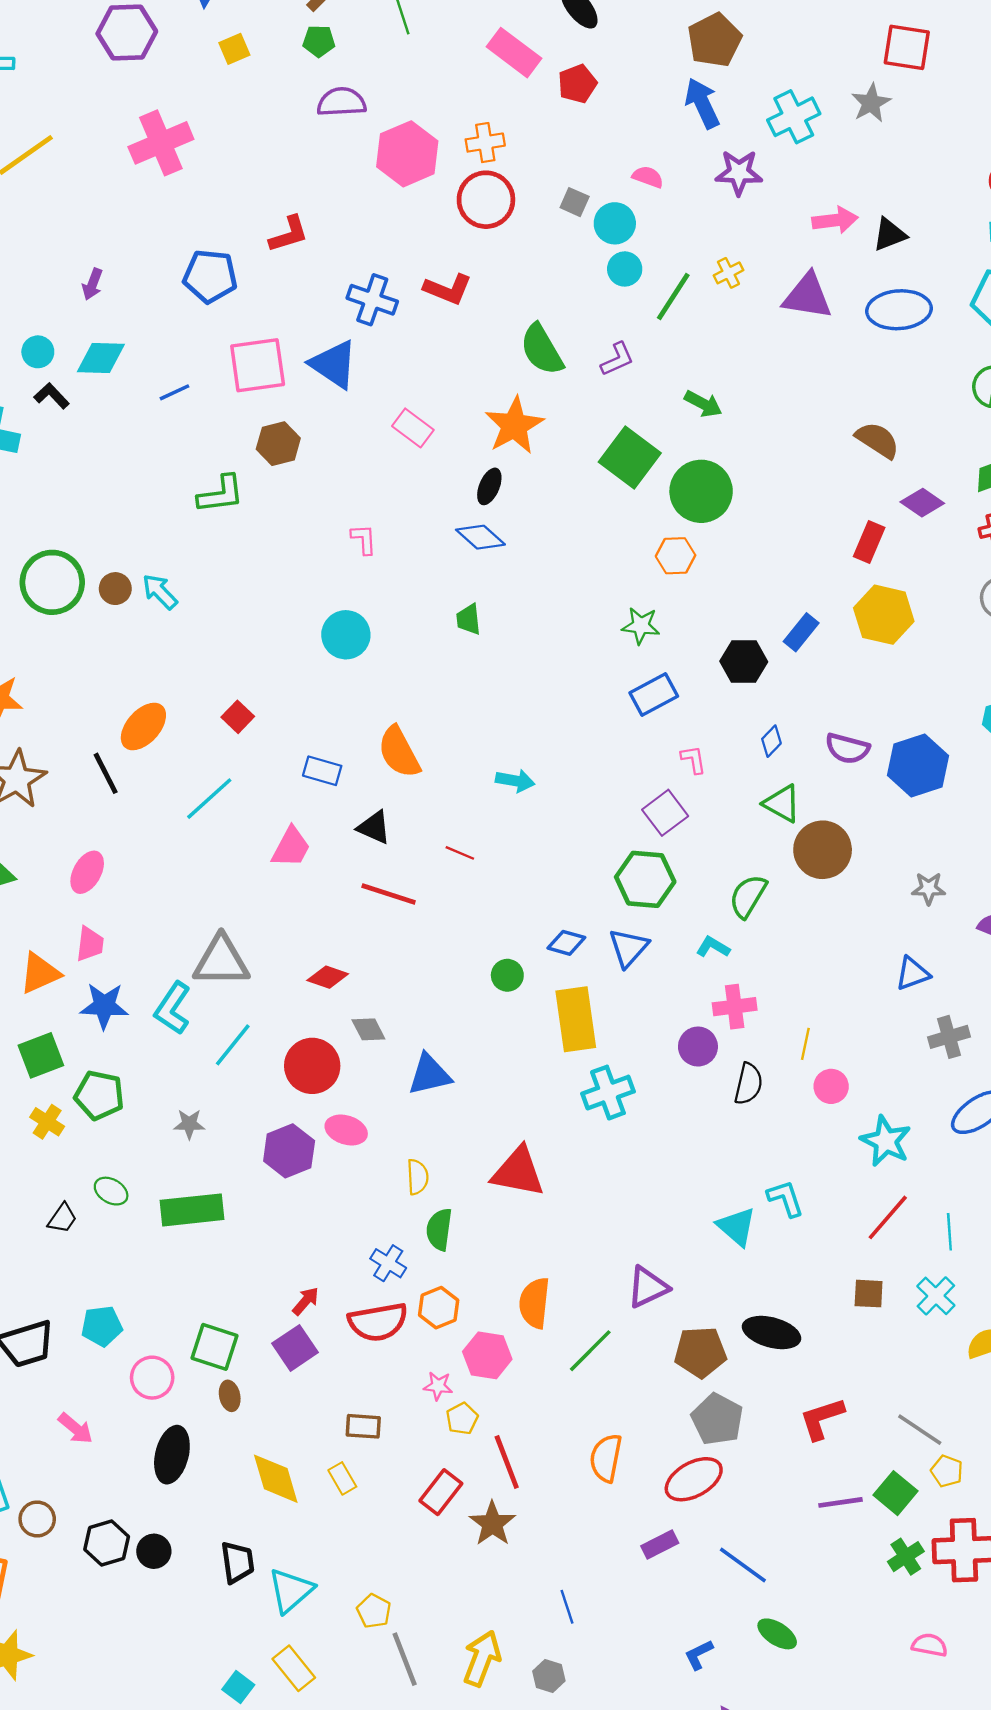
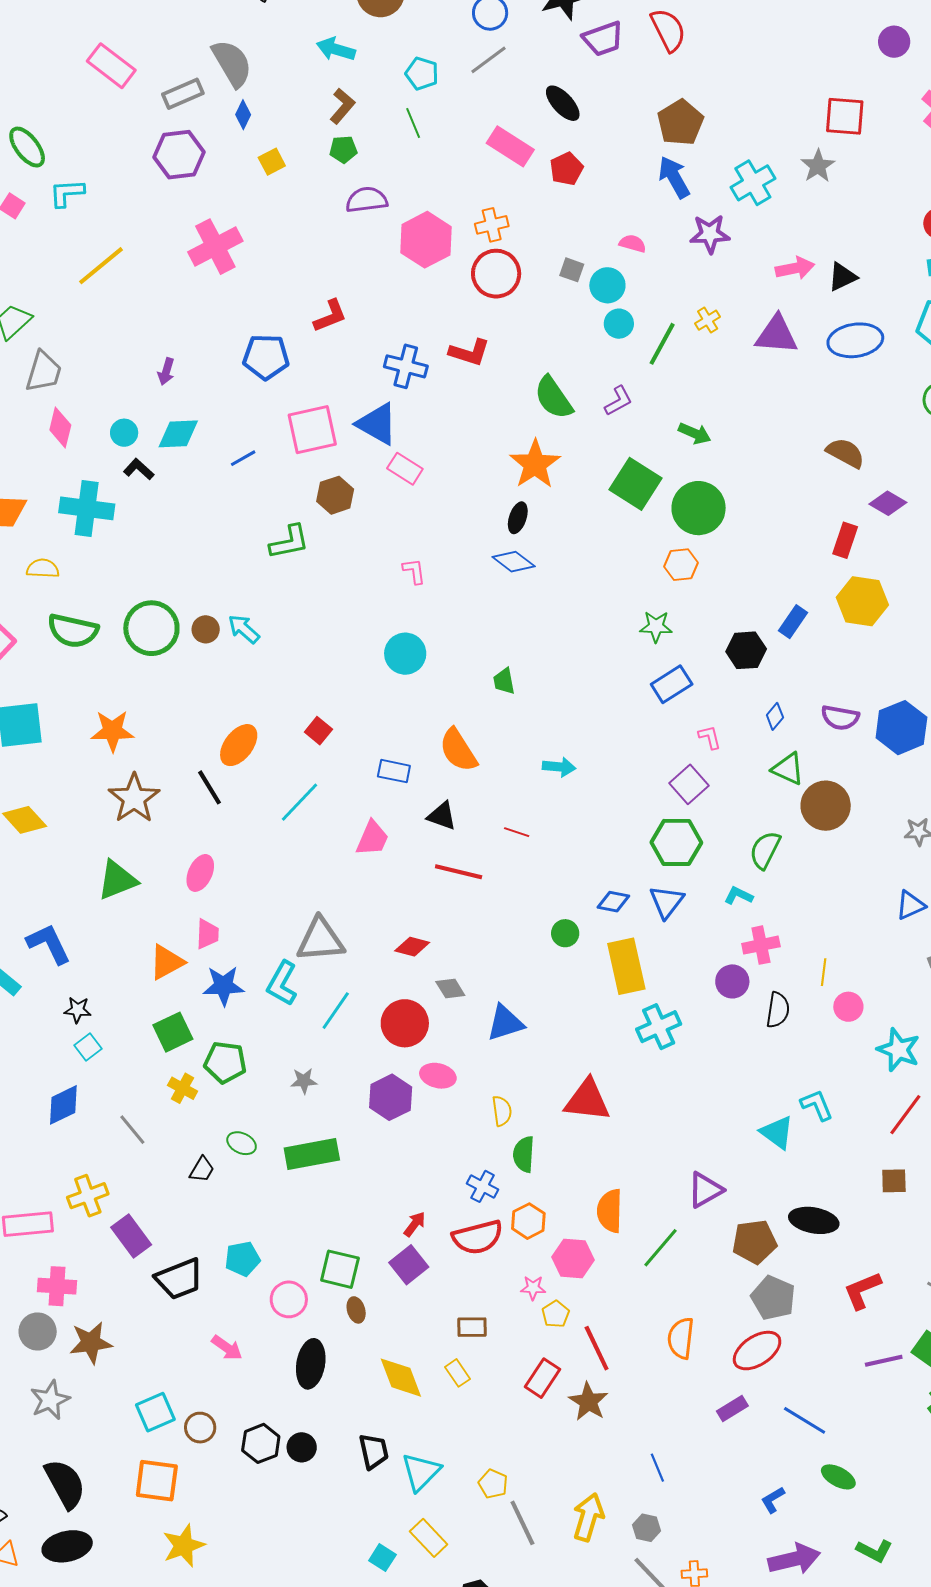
pink rectangle: (413, 428) -> (405, 469), moved
green trapezoid: (469, 619) -> (504, 681), moved

